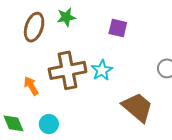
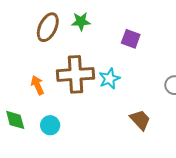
brown trapezoid: (137, 107) -> (140, 120), size x0.7

